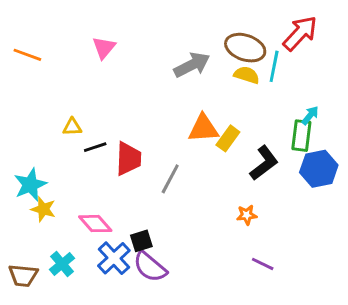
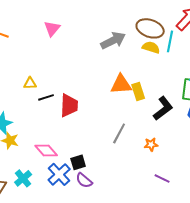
yellow rectangle: (228, 138) -> (138, 91), turned -54
gray line: (170, 179) -> (119, 133), moved
purple semicircle: (150, 267) -> (84, 180), size x0.7

